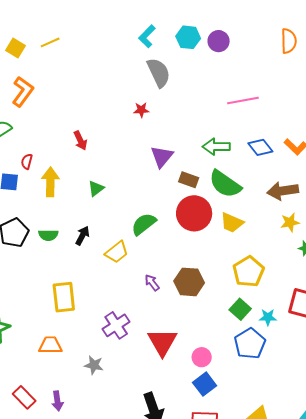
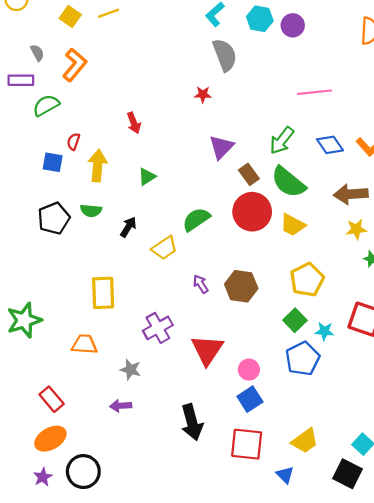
green arrow: (216, 147) -> (282, 140), turned -56
brown rectangle: (189, 180) -> (249, 174), turned 30
green semicircle: (48, 235) -> (91, 211), moved
purple arrow: (57, 401) -> (121, 406), moved, turned 90

